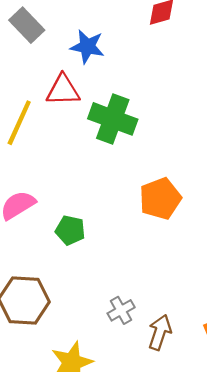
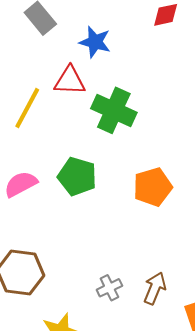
green pentagon: (70, 230) -> (77, 176), moved, size x1.4
brown arrow: (160, 332) -> (155, 288), moved

